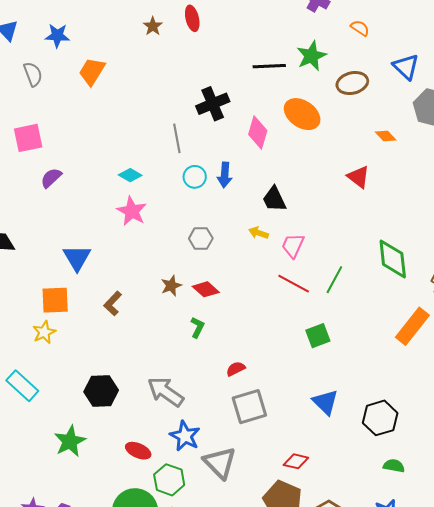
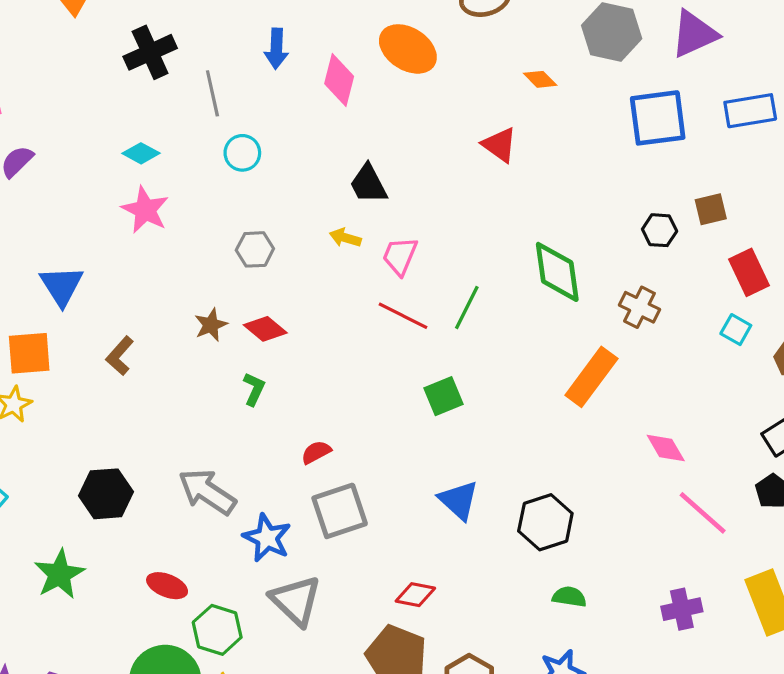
black cross: (213, 104) -> (150, 52), moved
blue arrow: (225, 175) -> (276, 49), moved
blue star: (185, 436) -> (267, 538), moved

